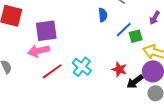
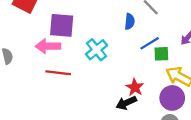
cyan cross: (82, 67) -> (97, 50), moved
red line: (52, 71) -> (58, 73), turned 30
black arrow: (135, 82) -> (126, 103), moved

